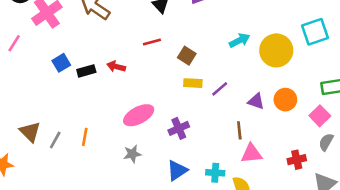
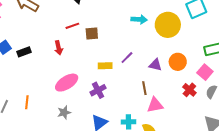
cyan arrow: (240, 40) -> (139, 19), turned 35
brown square: (187, 56) -> (92, 34), moved, turned -32
red arrow: (116, 67) -> (58, 48), moved, turned -112
yellow rectangle: (193, 83) -> (105, 66), moved
red cross: (297, 160) -> (189, 90), moved, turned -32

